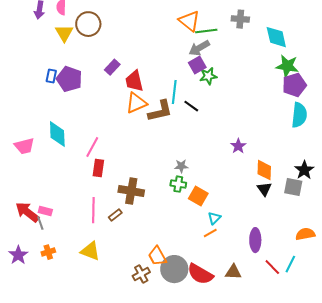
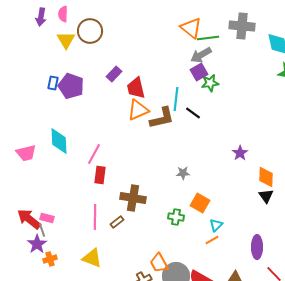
gray cross: (240, 19) -> (242, 26), size x1.4
green cross: (178, 184) -> (176, 217), moved
purple star: (18, 255) -> (37, 244), moved

